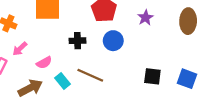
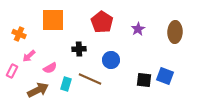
blue circle: (113, 41) -> (111, 60), moved
blue square: (187, 79) -> (165, 76), moved
cyan rectangle: (63, 81) -> (66, 84), turned 56

